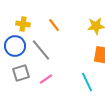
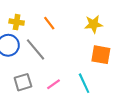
gray square: (21, 73) -> (23, 82), moved
pink line: (46, 79) -> (53, 84), moved

